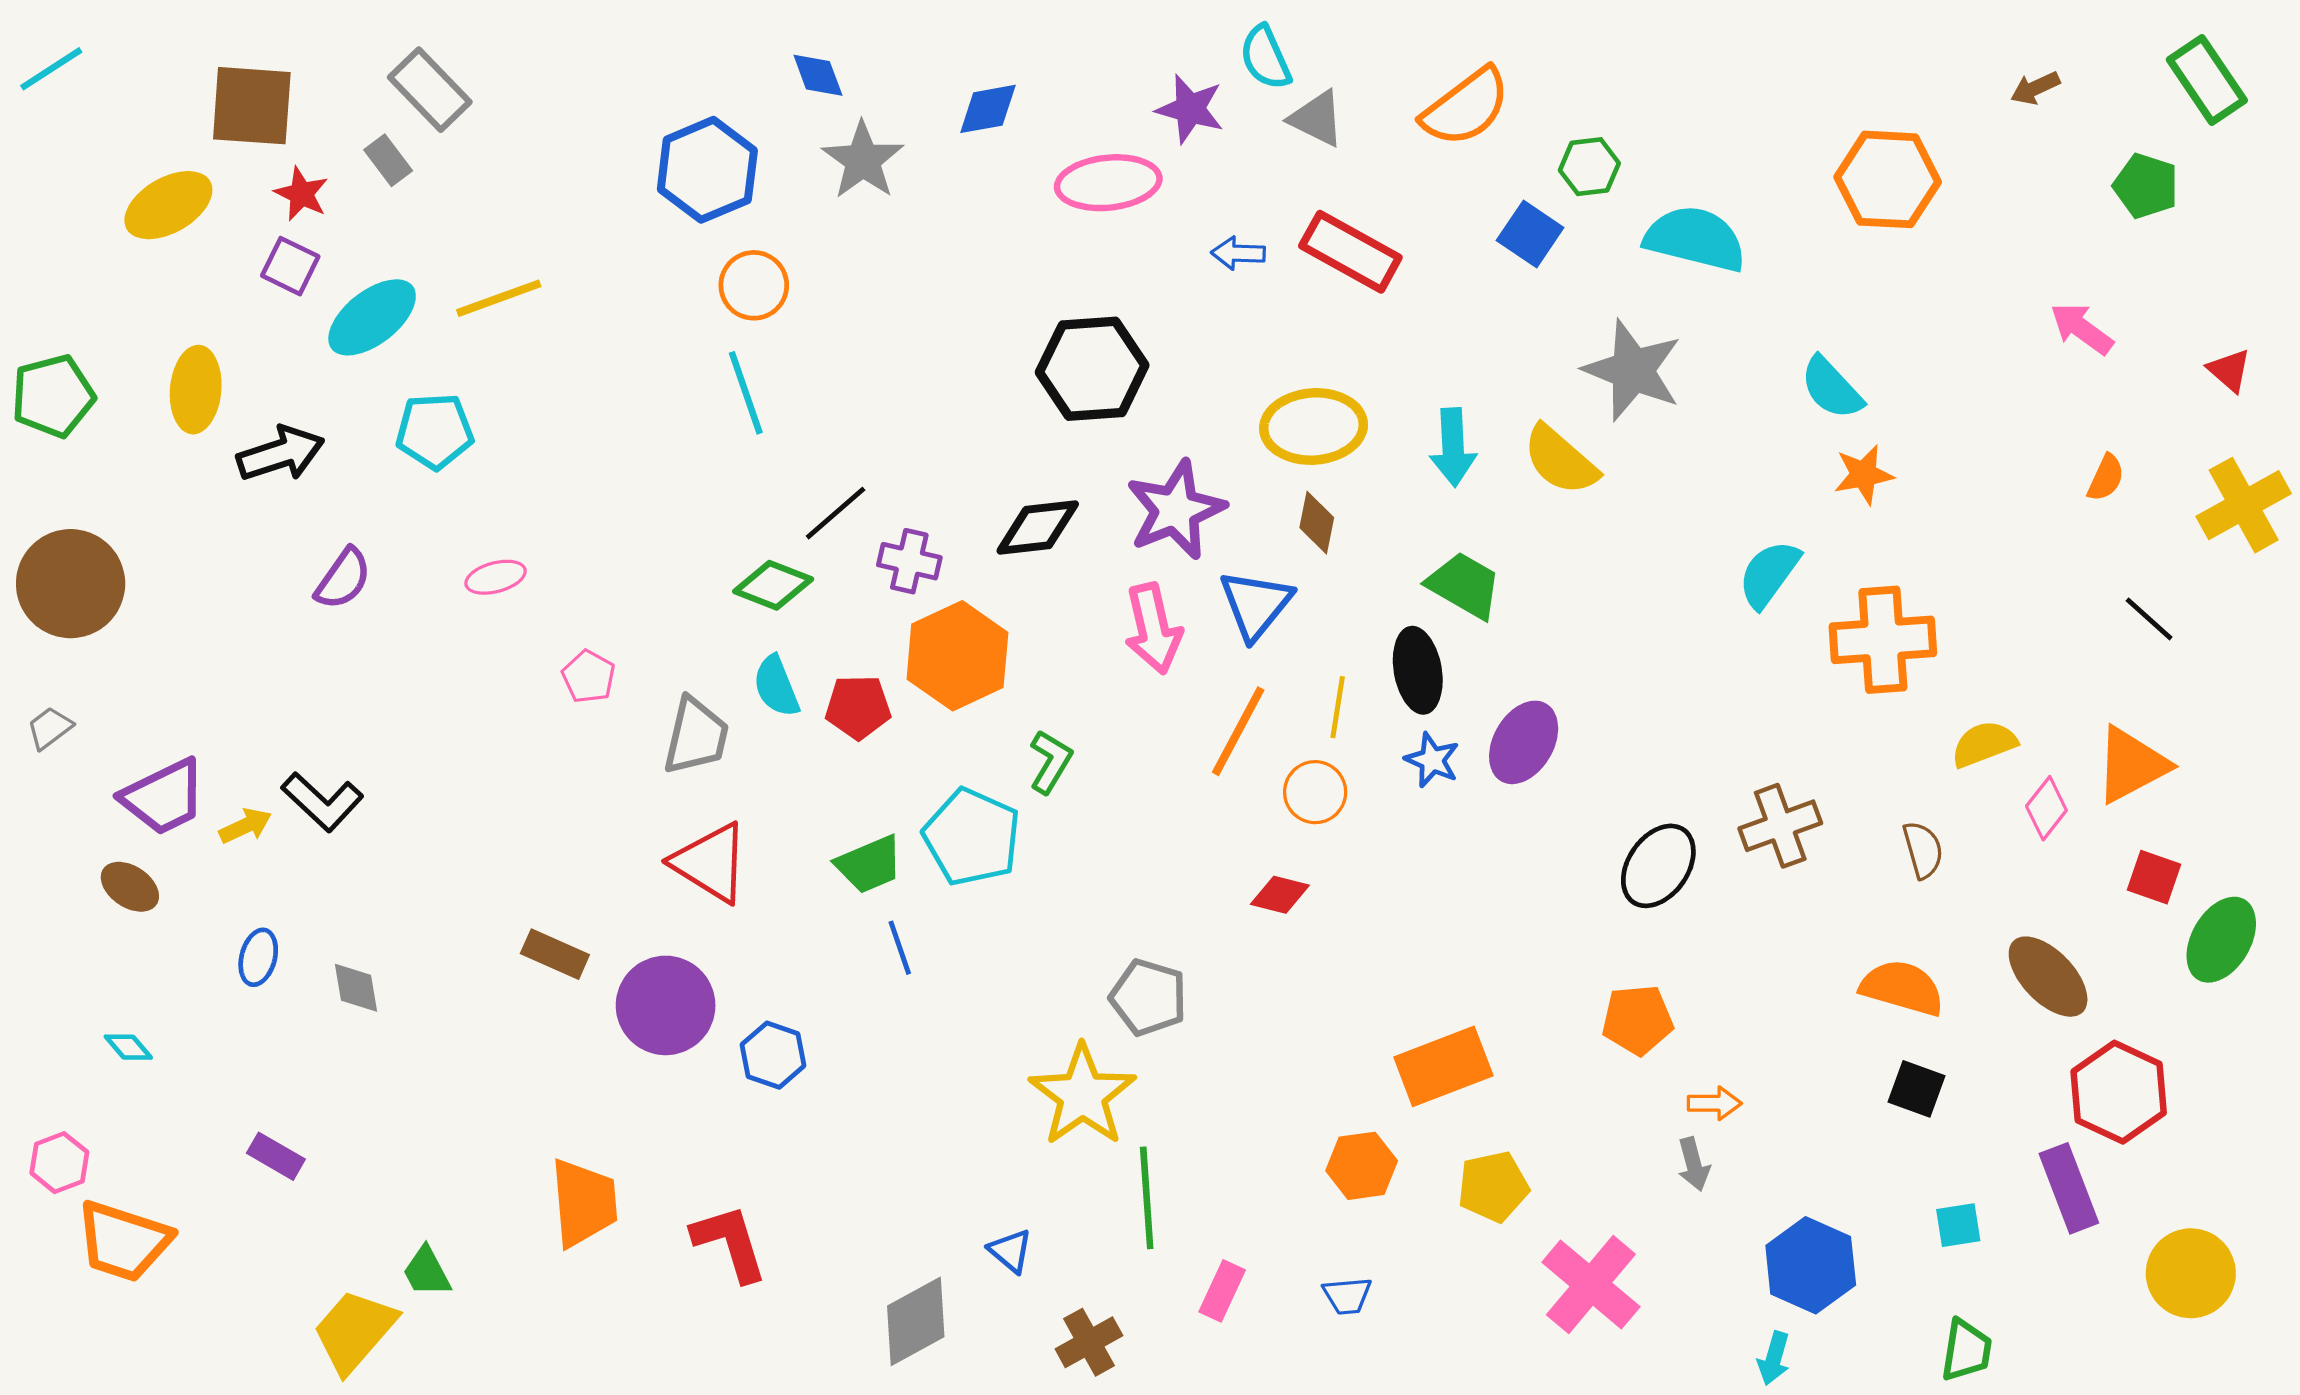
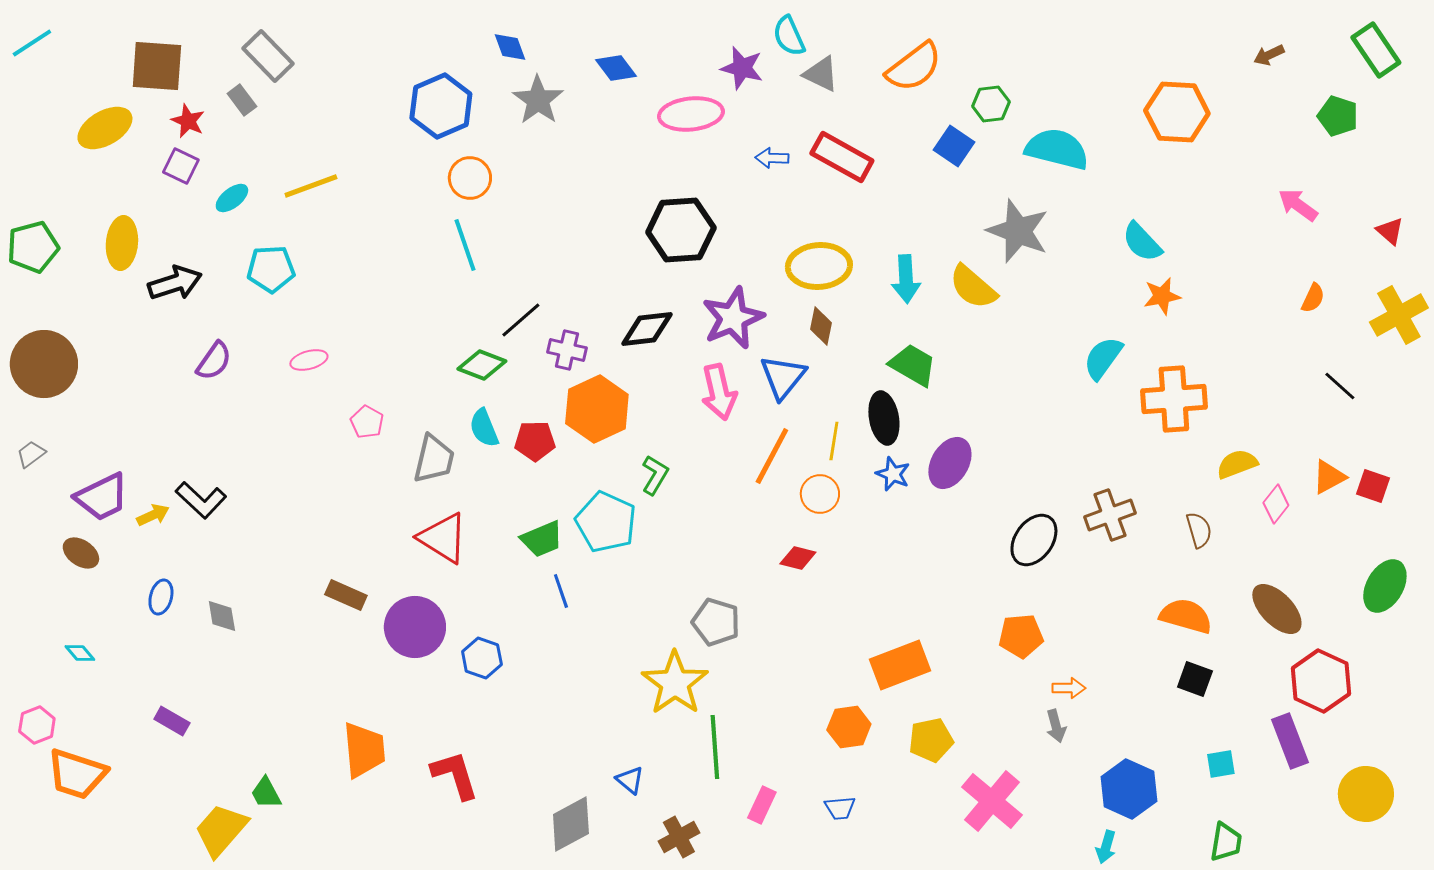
blue diamond: (988, 109) -> (616, 68), turned 63
cyan ellipse: (372, 317) -> (232, 198), size x0.6
orange triangle: (2131, 765) -> (1329, 477), size x0.7
red square: (2154, 877) -> (1373, 486), moved

